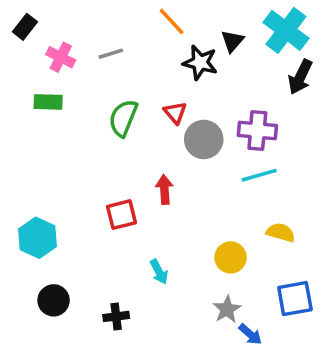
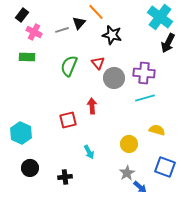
black rectangle: (25, 27) -> (22, 15), moved
black triangle: (232, 41) -> (79, 23), moved
blue square: (295, 299) -> (165, 167), turned 30

